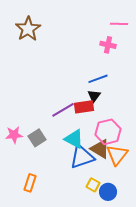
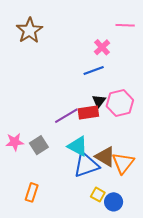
pink cross: (108, 45) -> (102, 47), moved, turned 35
blue line: (98, 79) -> (94, 70), moved
pink hexagon: (108, 132) -> (120, 103), moved

